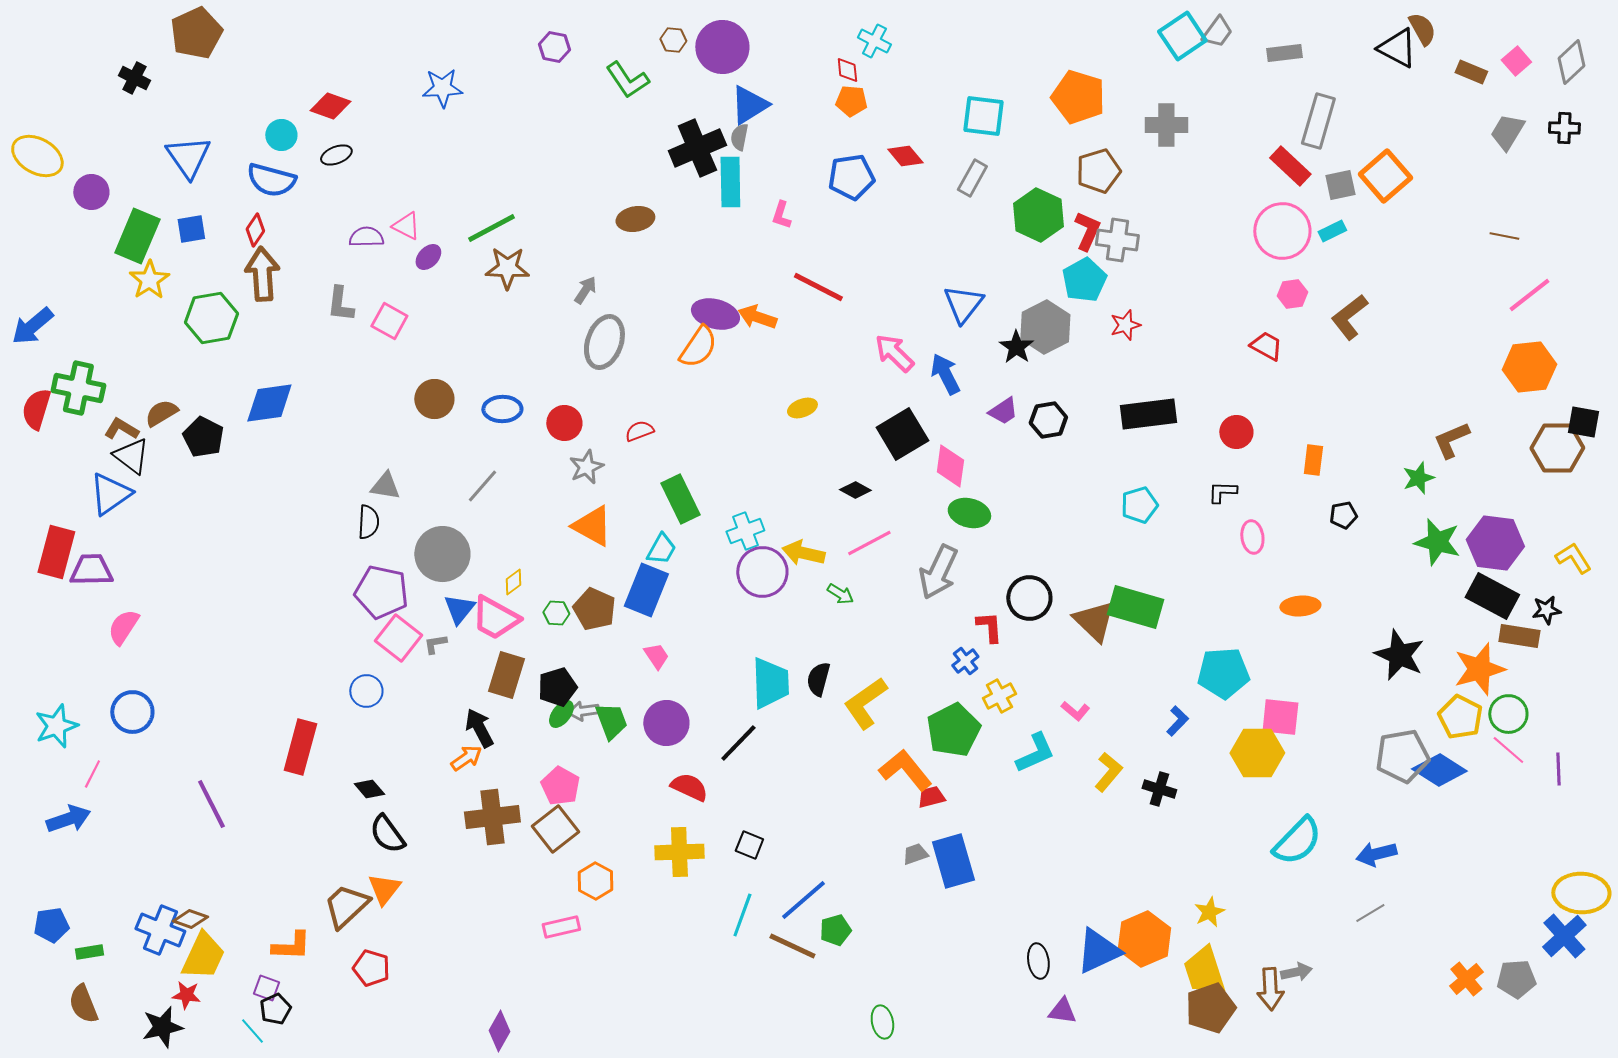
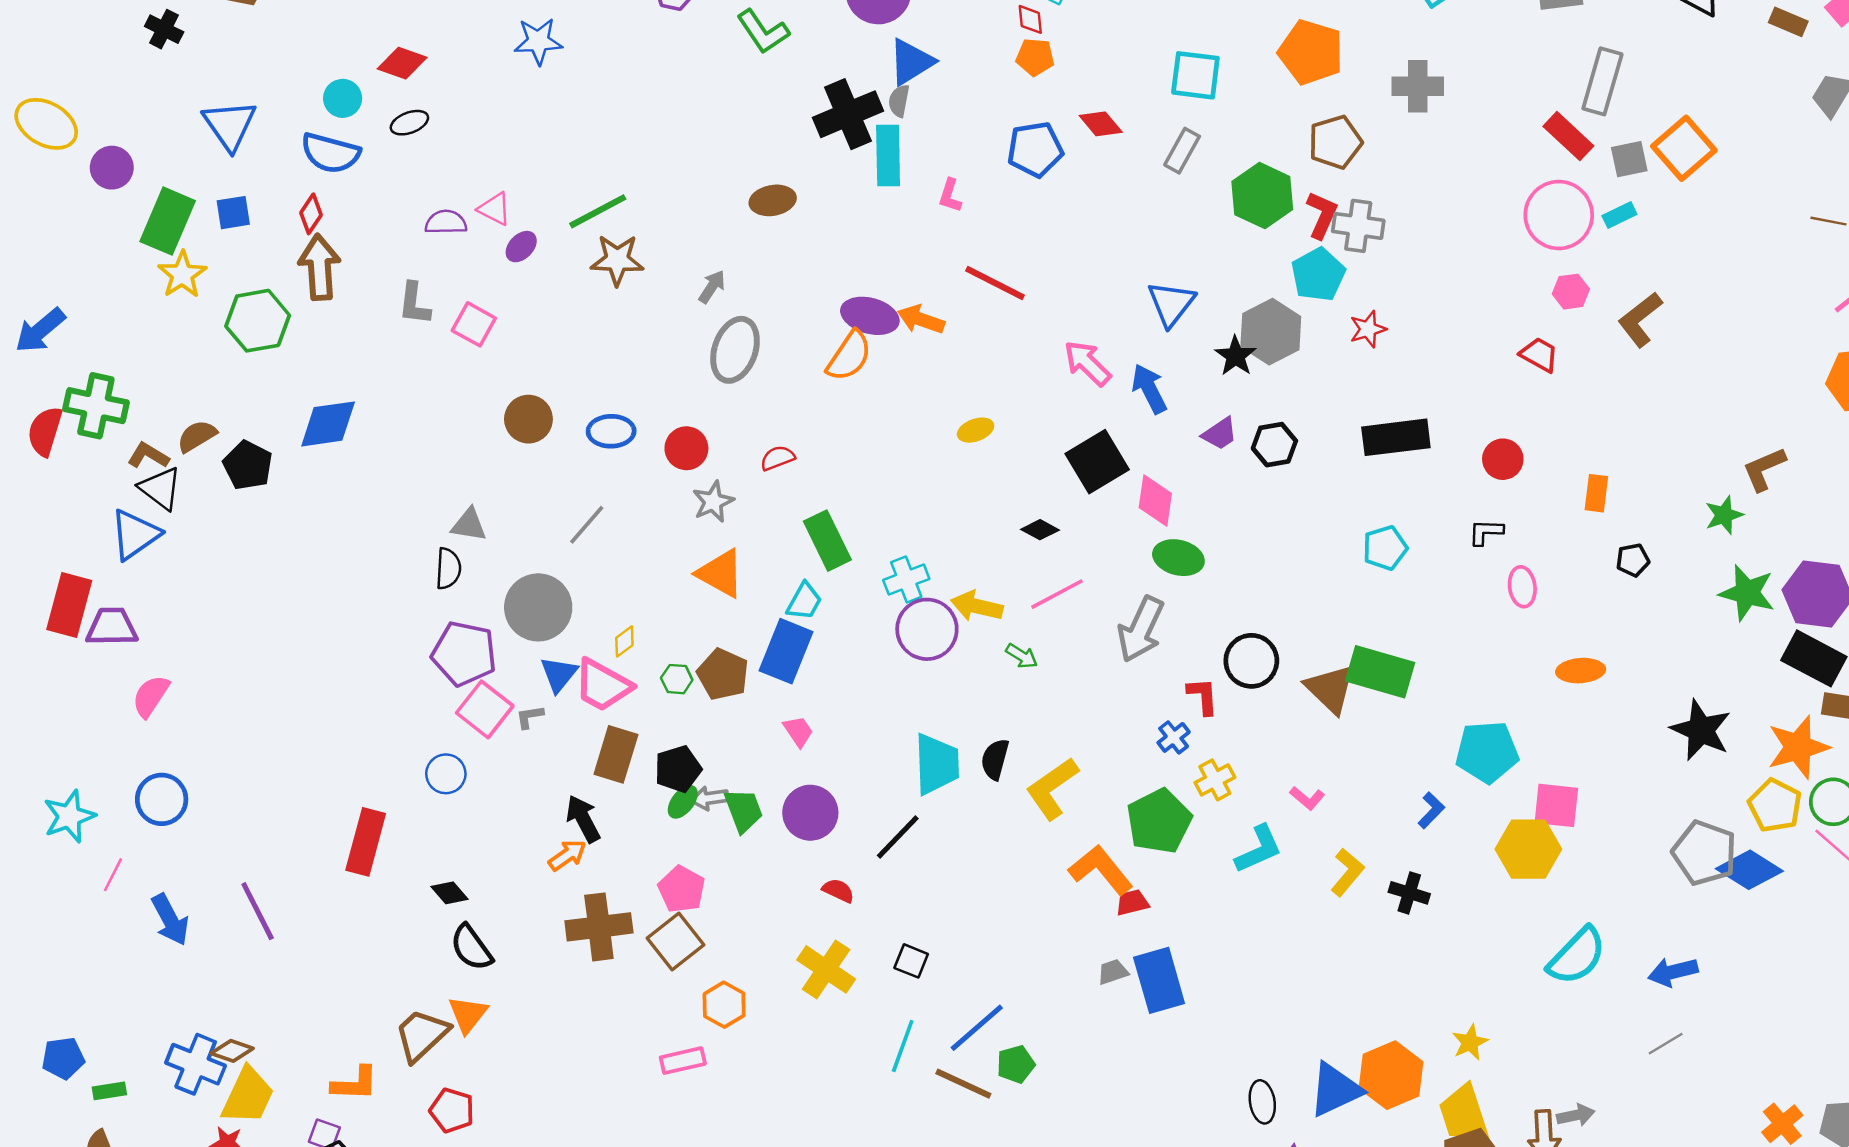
gray pentagon: (1402, 756) -> (1705, 853), turned 30
red semicircle: (689, 787) -> (838, 890), size x0.7
blue arrow: (68, 819) -> (170, 920), moved, turned 81
yellow cross: (679, 852) -> (826, 969), turned 36

